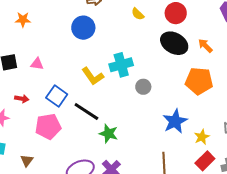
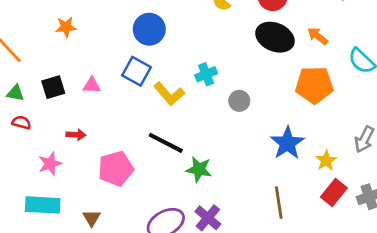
cyan cross: (121, 65) -> (206, 74), size x0.7
blue square: (57, 96) -> (136, 71), moved

